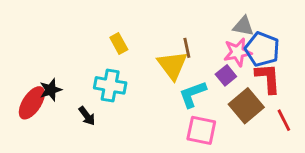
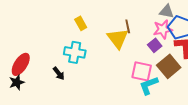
black star: (51, 90) -> (17, 82), moved
cyan L-shape: (193, 94) -> (149, 85), moved
pink square: (201, 130) -> (142, 71), moved

